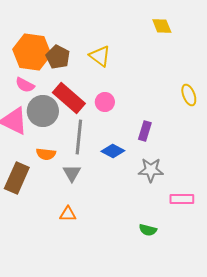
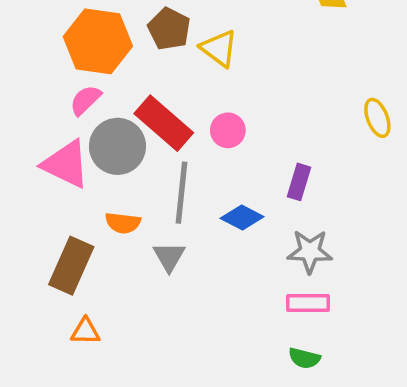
brown pentagon: (58, 57) -> (169, 29), moved
pink semicircle: (25, 85) -> (85, 100), turned 108
pink rectangle: (182, 199) -> (308, 303), moved
orange triangle: (68, 214) -> (85, 331), moved

